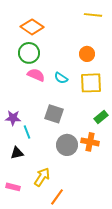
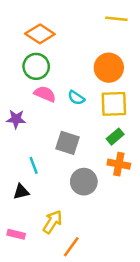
orange circle: (87, 54) -> (109, 68), size x1.5
green rectangle: (101, 117) -> (115, 137), moved
purple star: (13, 118) -> (16, 119), moved
orange cross: (90, 142) -> (119, 164), moved

